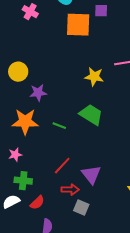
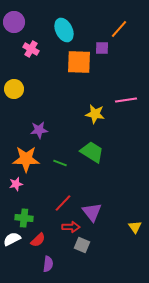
yellow circle: (18, 72) -> (14, 89), moved
pink star: (15, 155) -> (16, 184), moved

